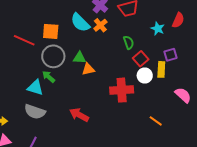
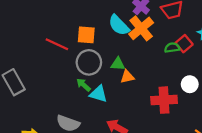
orange cross: (100, 25) -> (141, 28), size x1.6
green semicircle: (129, 42) -> (172, 48), turned -80
red square: (141, 59) -> (184, 44), moved
cyan triangle: (35, 88) -> (98, 94), moved

